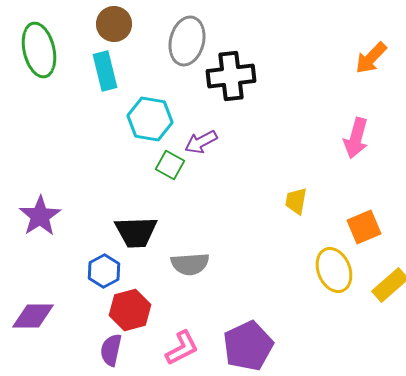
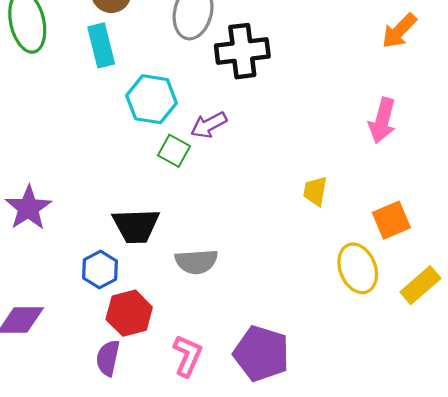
purple pentagon: (248, 346) -> (261, 353), turned -30
pink L-shape: (182, 348) -> (187, 356), turned -39

